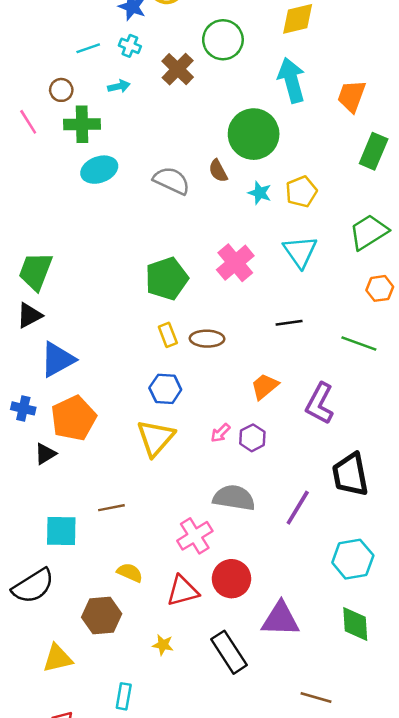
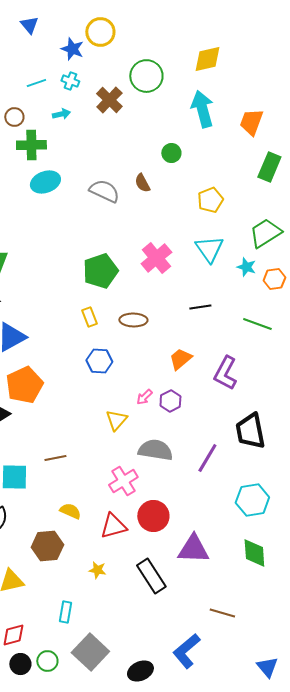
green circle: (254, 134) -> (171, 153), size x0.5
cyan star: (260, 193) -> (246, 267), moved
yellow rectangle: (168, 335) -> (89, 317), moved
yellow triangle: (156, 438) -> (116, 420), moved, size x0.7

